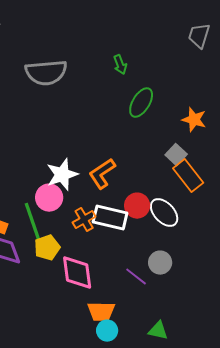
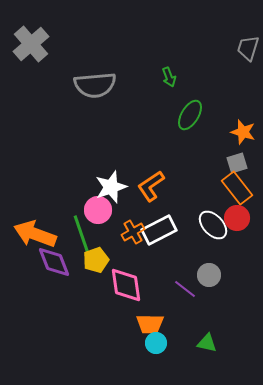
gray square: (176, 155) -> (237, 163), moved, turned 30
red circle: (137, 206) -> (237, 218), moved
white rectangle: (110, 218) -> (159, 230), turned -40

